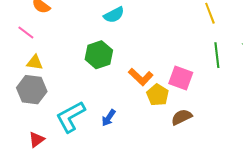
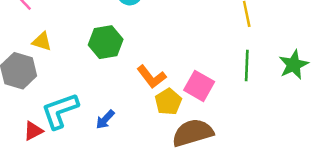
yellow triangle: (35, 63) -> (42, 41), moved
brown semicircle: (182, 117) -> (193, 133), size x1.6
red triangle: (37, 140) -> (33, 131), moved

